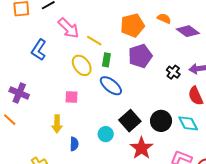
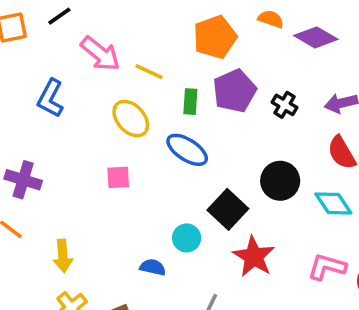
green rectangle: (106, 60) -> (190, 102), moved
black cross: (173, 72) -> (285, 105), moved
black circle: (161, 121) -> (280, 181), moved
yellow arrow: (57, 124) -> (63, 256), moved
blue semicircle: (74, 144) -> (153, 267), moved, turned -72

